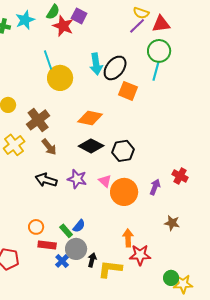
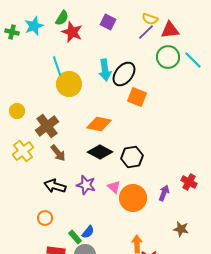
purple square: (79, 16) -> (108, 22), moved
cyan line: (156, 71) -> (193, 60), moved, turned -60
orange circle: (36, 227) -> (45, 218), moved

